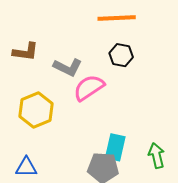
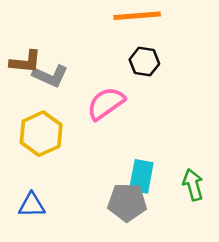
gray L-shape: (68, 67) -> (50, 76), moved

